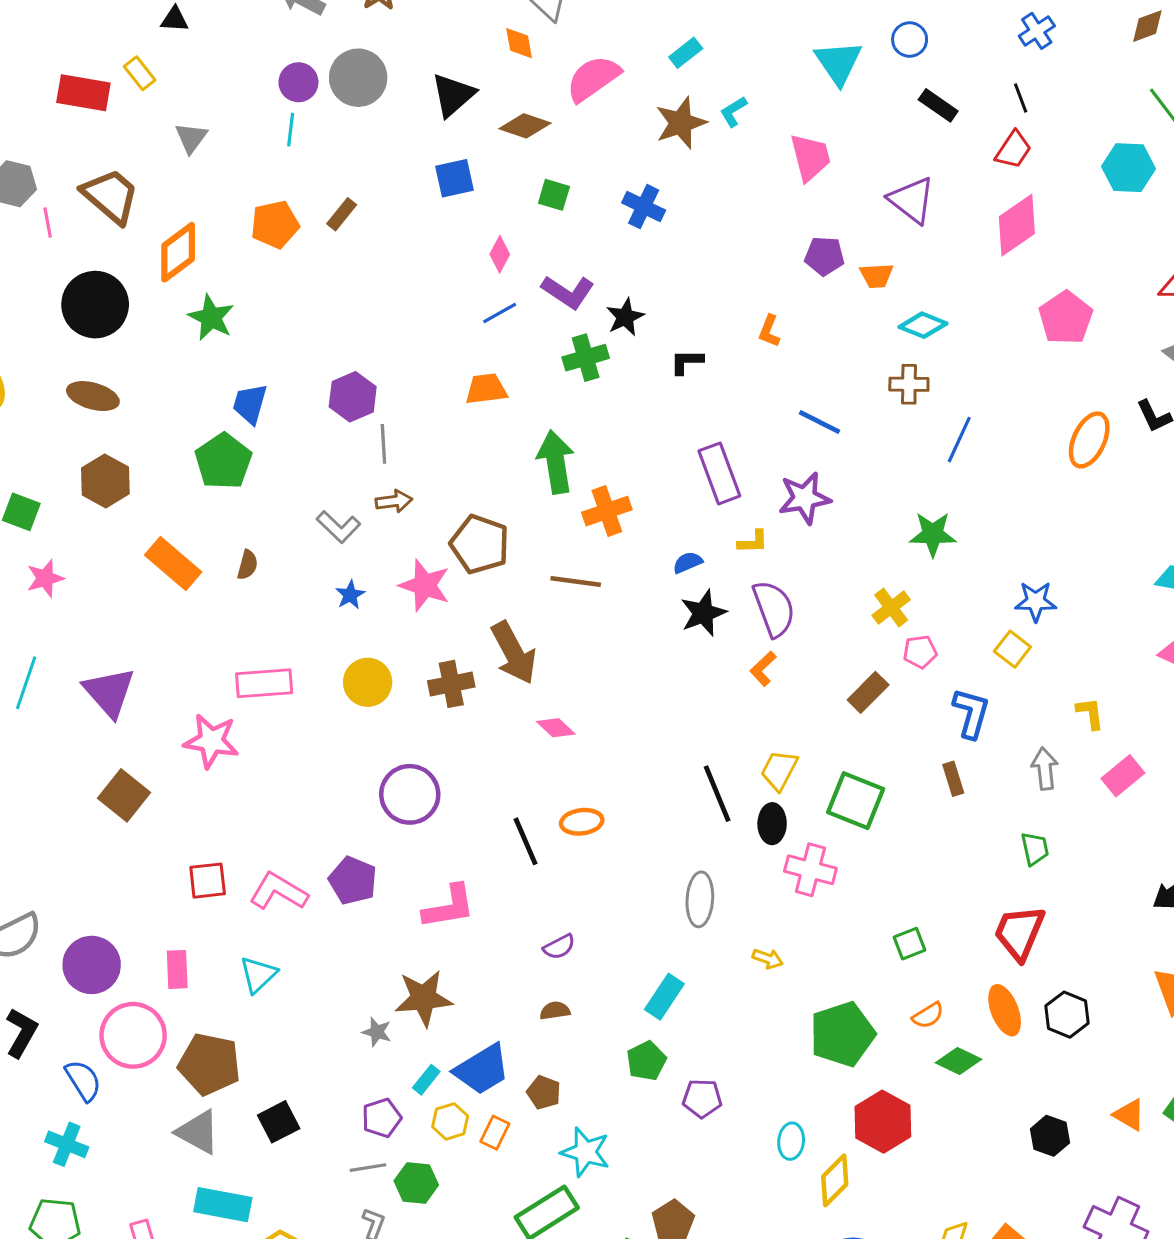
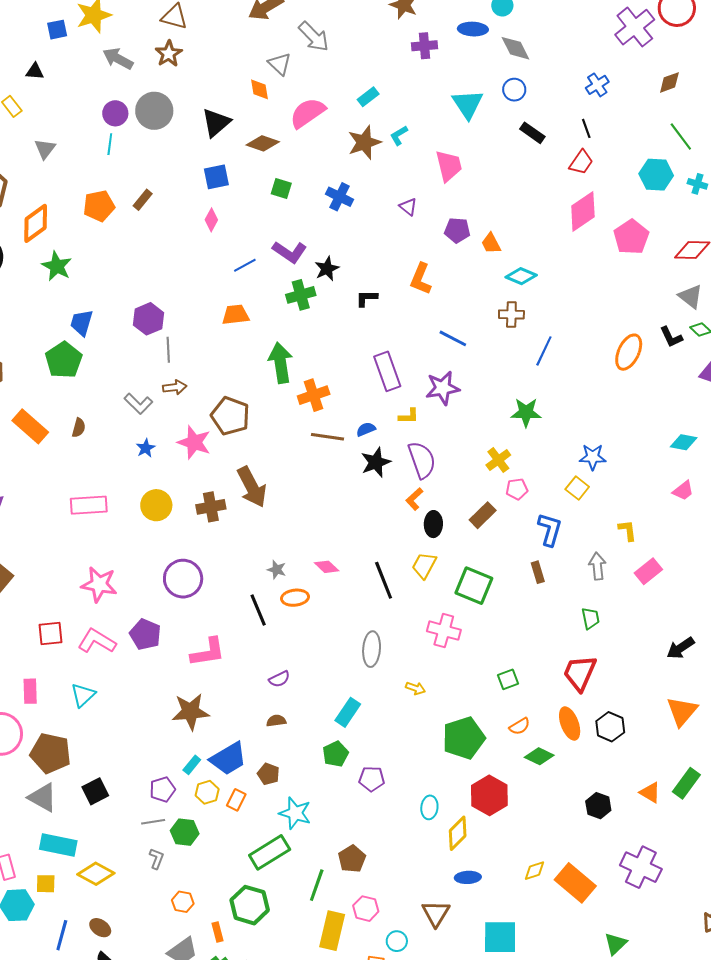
purple triangle: (912, 200) -> (408, 207), moved, size x0.6
pink diamond: (500, 254) -> (211, 220), moved
orange trapezoid: (876, 276) -> (491, 243), turned 65
pink pentagon: (1066, 318) -> (631, 237), moved
orange L-shape: (769, 331) -> (421, 279), size x1.5
brown line: (576, 581) -> (327, 437), moved
pink diamond: (556, 728) -> (327, 567), moved
pink star: (211, 741) -> (99, 584), moved
black ellipse: (772, 824) -> (433, 524), moved
gray star: (377, 1032) -> (277, 570), moved

